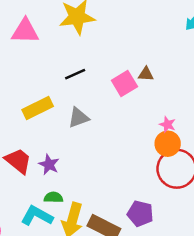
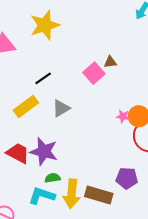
black line: (75, 74) -> (43, 78), moved
pink star: (167, 125) -> (123, 116), moved
purple star: (49, 164) -> (44, 151), size x1.6

